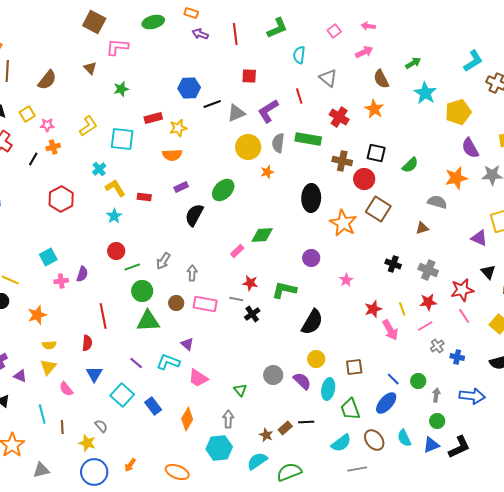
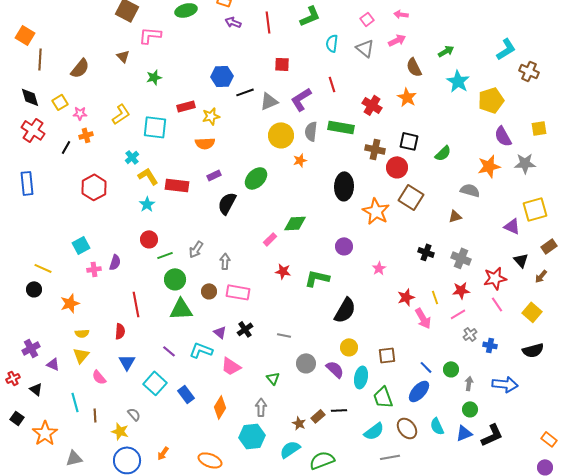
gray triangle: (328, 78) -> (365, 48), moved
red rectangle: (144, 197) -> (177, 185), size x1.6
gray line: (236, 299) -> (284, 335), moved
black cross: (252, 314) -> (245, 329), moved

